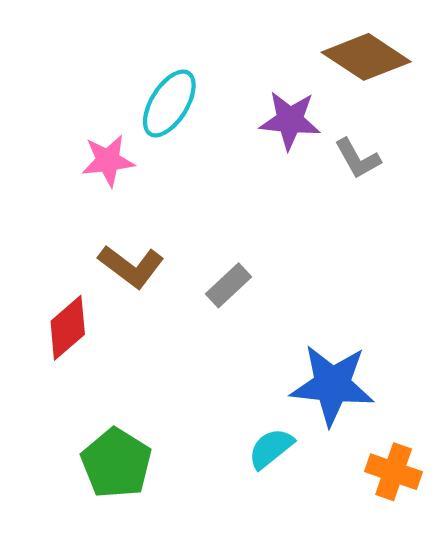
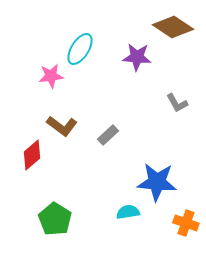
gray L-shape: (358, 159) -> (177, 103), moved
cyan semicircle: (271, 448) -> (128, 212), turned 30

